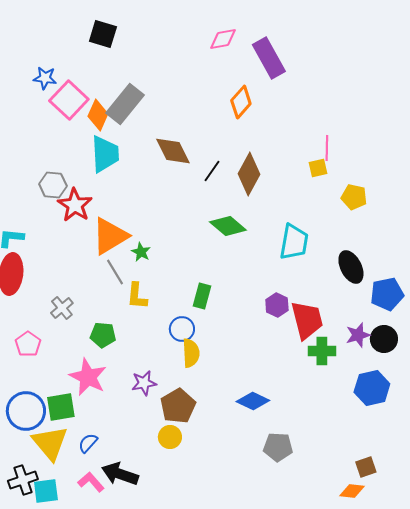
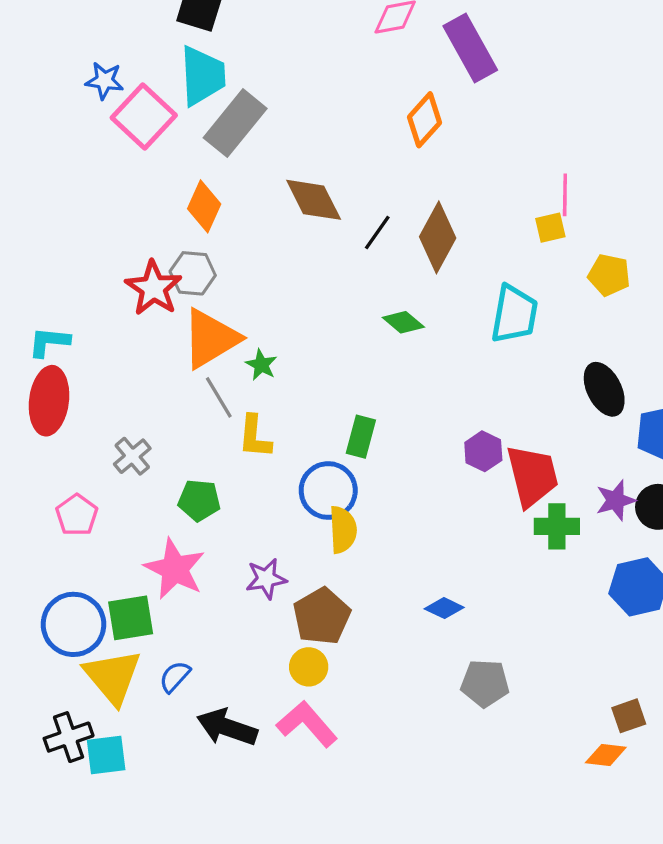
orange diamond: (98, 115) -> (204, 206), moved
cyan trapezoid: (105, 154) -> (202, 76), moved
gray hexagon: (53, 185) -> (193, 273), moved
green diamond: (228, 226) -> (403, 322), size x0.7
cyan trapezoid: (294, 242) -> (514, 314), moved
blue circle: (182, 329) -> (328, 491), size x1.4
blue diamond: (253, 401) -> (444, 608), size x0.7
pink L-shape: (91, 482) -> (307, 724), moved, size x1.4

